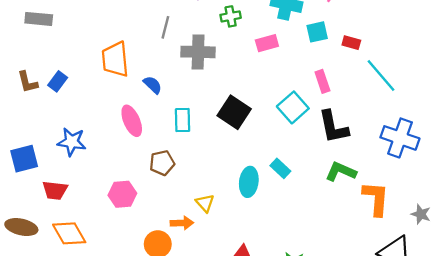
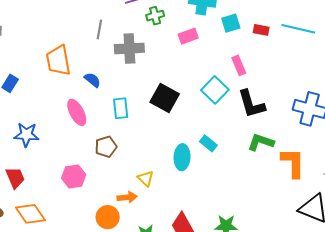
cyan line: (381, 75) -> (298, 29), moved, turned -32
red trapezoid: (55, 190) -> (15, 178), turned -115

